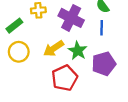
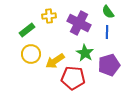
yellow arrow: (54, 48) -> (55, 61), moved
red pentagon: (65, 78) -> (73, 78), turned 30

